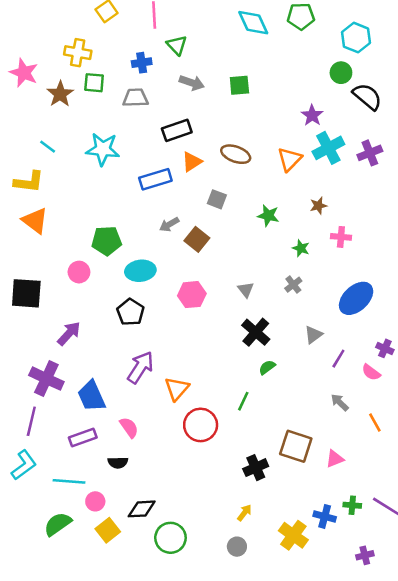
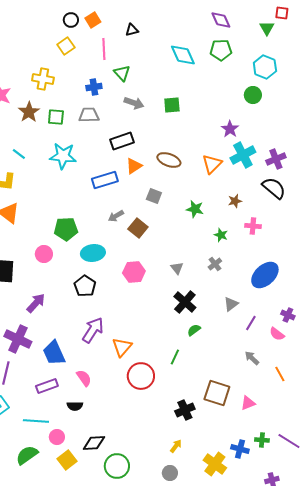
green square: (94, 83) -> (56, 117), moved
black semicircle: (367, 97) -> (274, 188), moved

